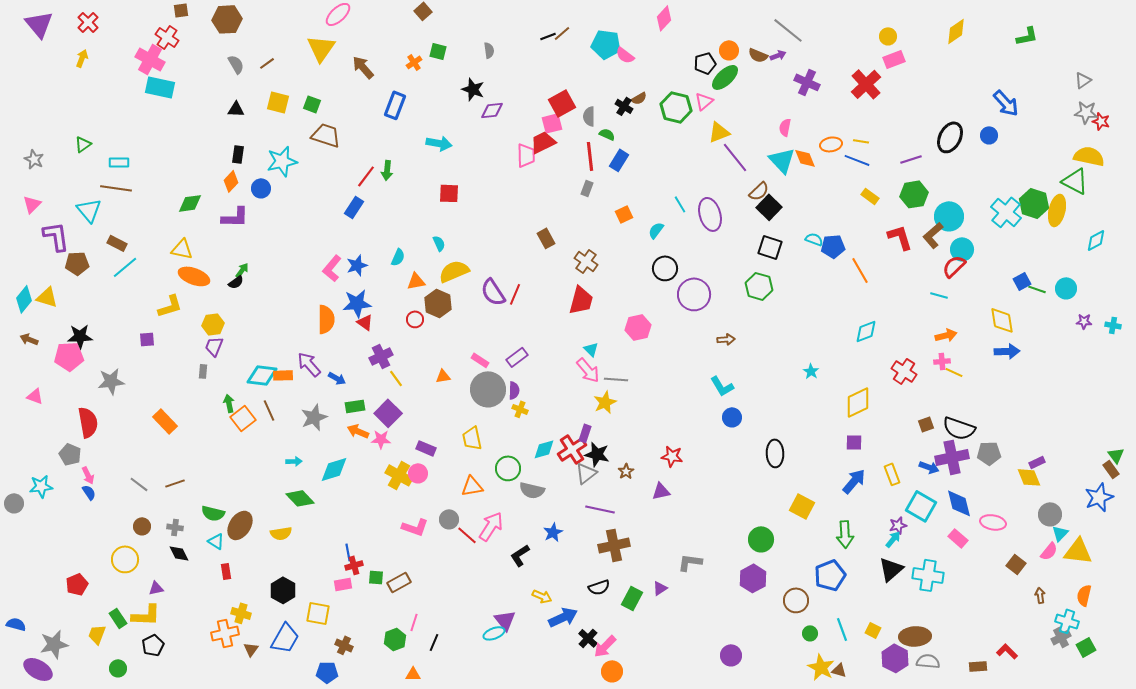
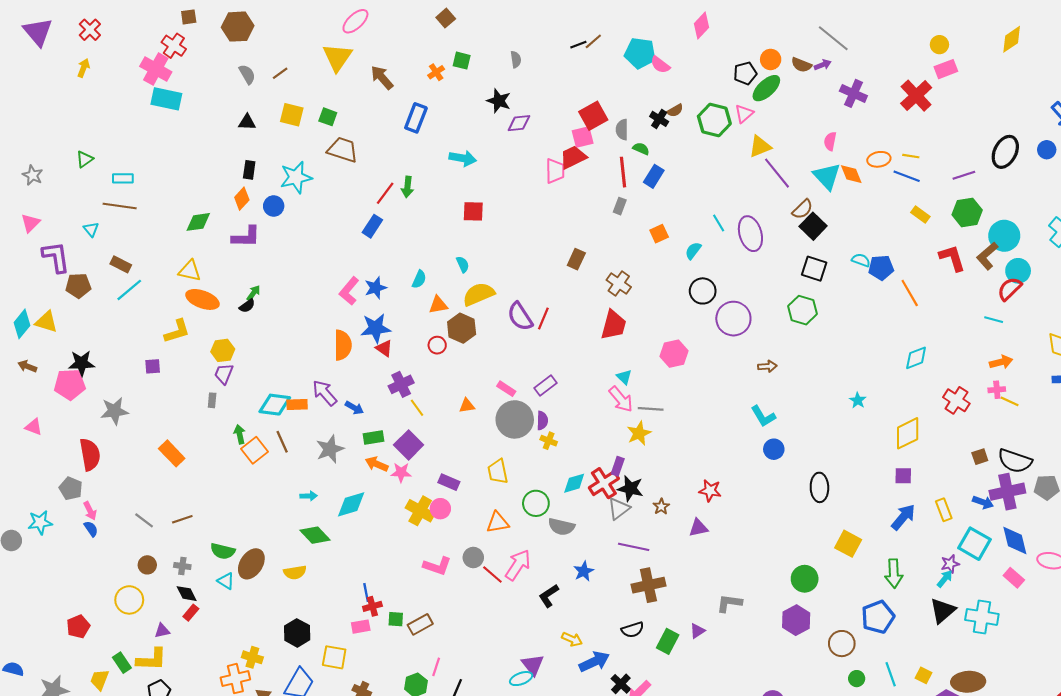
cyan triangle: (89, 210) -> (91, 229), size x0.6
brown rectangle: (546, 238) -> (576, 259), turned 54
red rectangle: (226, 571) -> (191, 613), moved, turned 49

